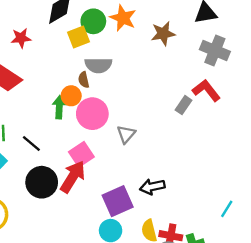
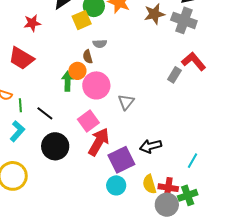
gray cross: (215, 50) -> (184, 20), moved
gray semicircle: (98, 65) -> (100, 44), size x0.6
red arrow: (73, 177) -> (99, 142), moved
cyan line: (227, 209) -> (192, 161), moved

